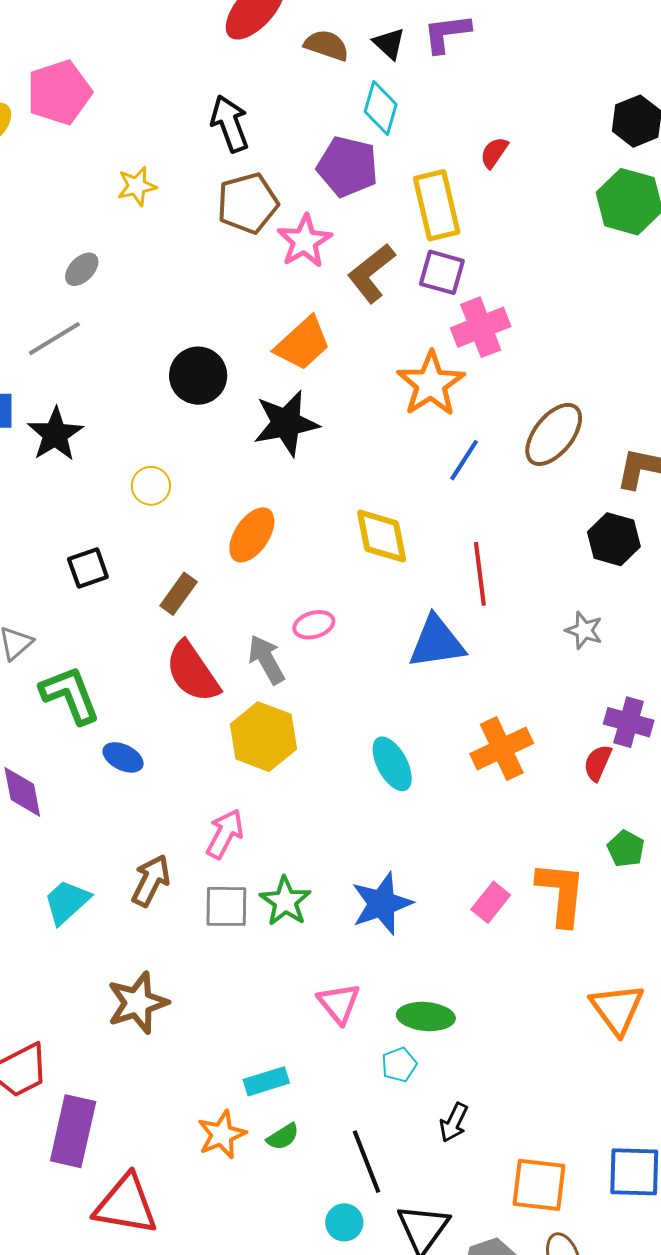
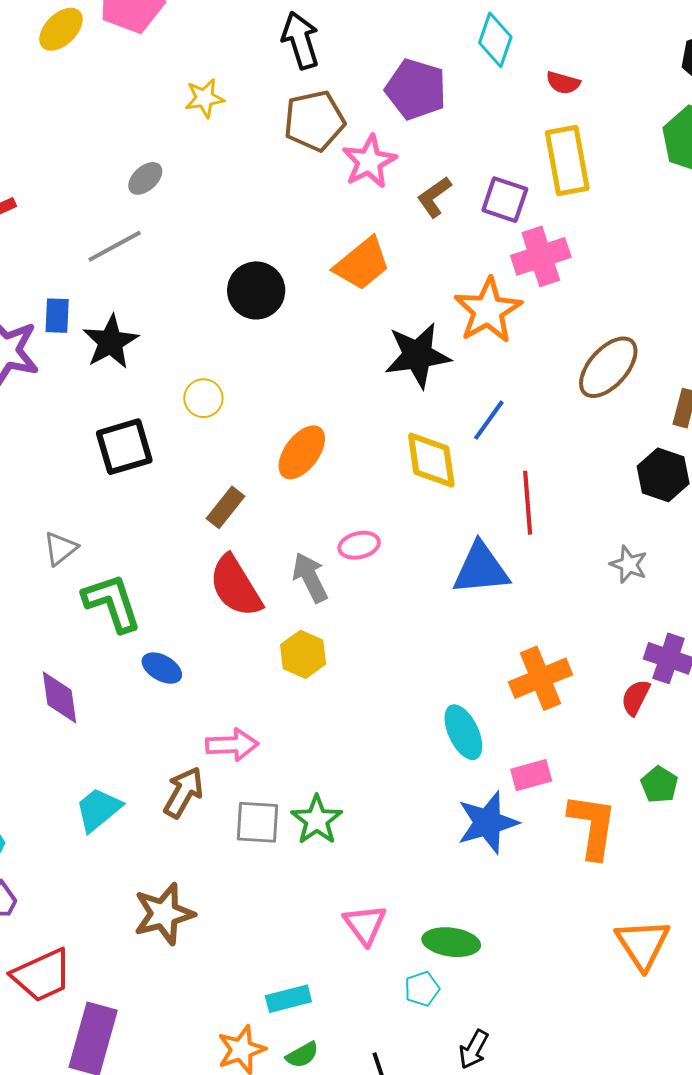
cyan diamond: (381, 108) -> (495, 40), moved
red semicircle: (494, 153) -> (563, 83), turned -112
yellow rectangle: (437, 205) -> (567, 161), moved
brown L-shape: (371, 273) -> (434, 197), size x0.7
black star: (286, 423) -> (418, 355), moved
blue line: (464, 460) -> (489, 420), moved
black square: (88, 568) -> (124, 447), moved, size x1.4
yellow hexagon: (263, 737) -> (303, 654), size x0.7
cyan ellipse: (392, 764) -> (463, 732), moved
pink arrow: (225, 834) -> (232, 745), moved, turned 57
pink rectangle: (491, 902) -> (531, 775), moved, turned 33
blue star: (382, 904) -> (488, 823), moved

